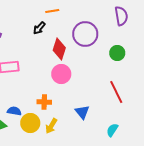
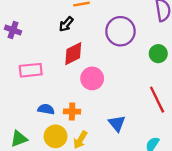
red diamond: (59, 49) -> (73, 54), moved, turned 45
blue semicircle: (14, 111) -> (46, 109), moved

